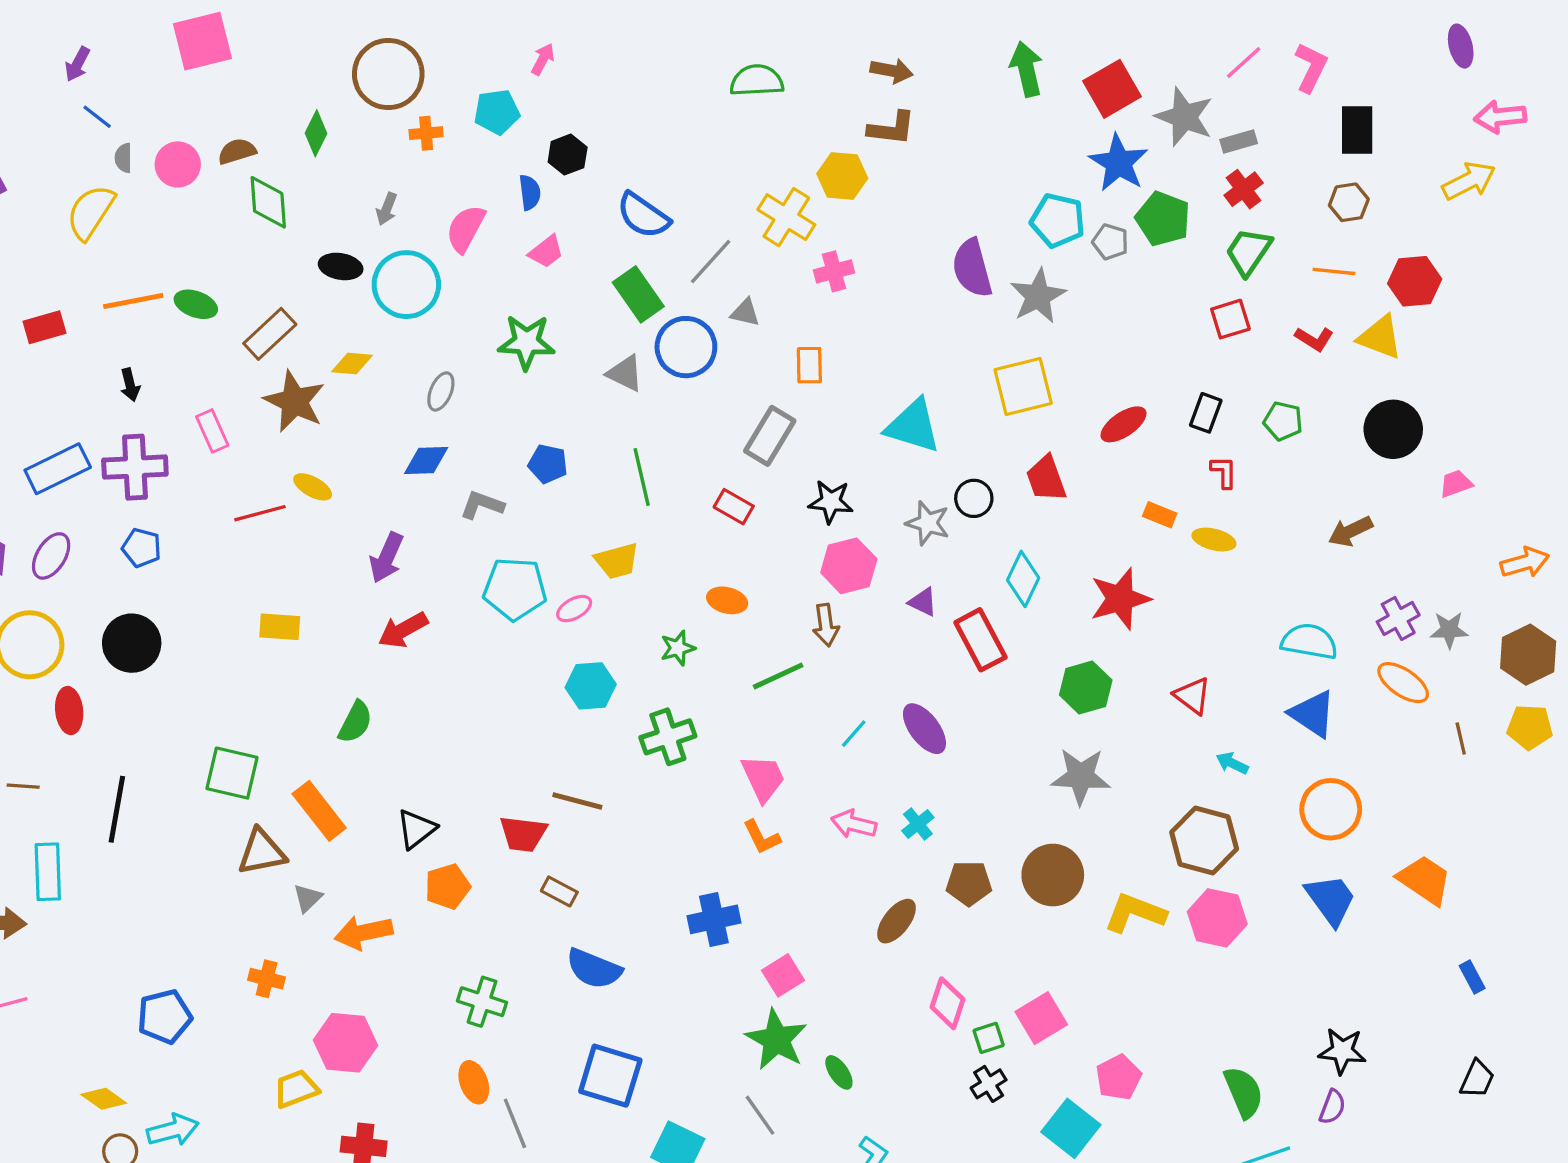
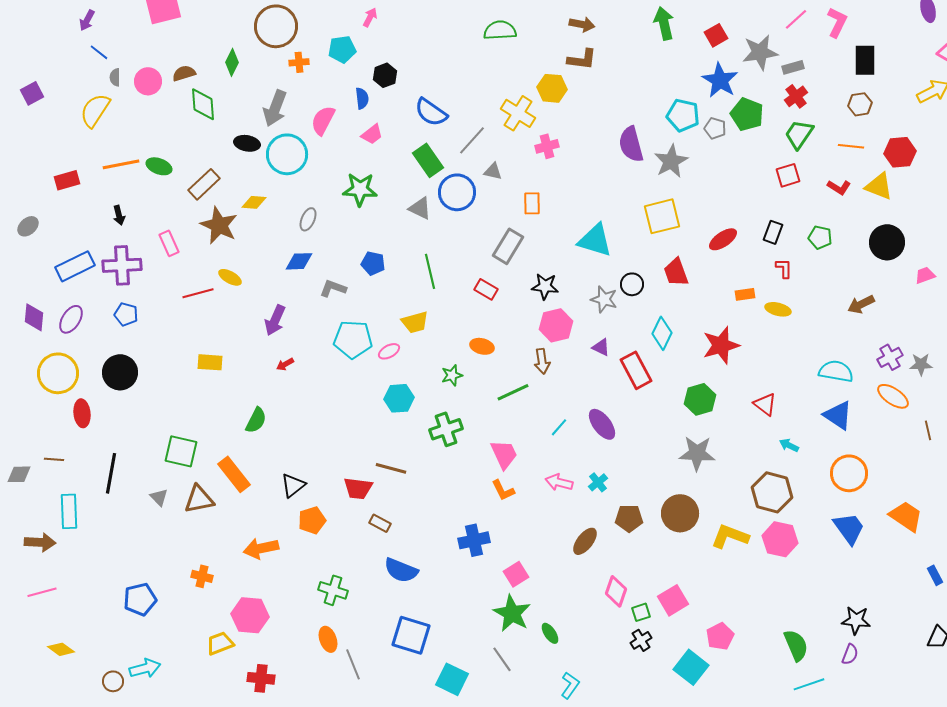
red square: (1112, 89) -> (716, 35), size x0.7
gray star: (1184, 117) -> (760, 52), turned -30
gray arrow: (387, 209) -> (275, 108), size x1.8
orange rectangle: (1160, 515) -> (745, 294), turned -30
red arrow: (403, 630) -> (285, 364), size x0.6
gray triangle: (308, 898) -> (159, 497), moved, turned -30
yellow diamond: (104, 1099) -> (61, 649), moved

